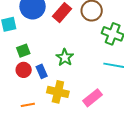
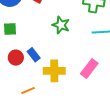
green square: (23, 51) -> (10, 29), moved, turned 32
green star: (65, 57) -> (61, 25), moved

